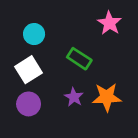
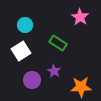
orange star: (107, 97) -> (81, 87), moved
purple circle: (29, 104) -> (32, 80), moved

